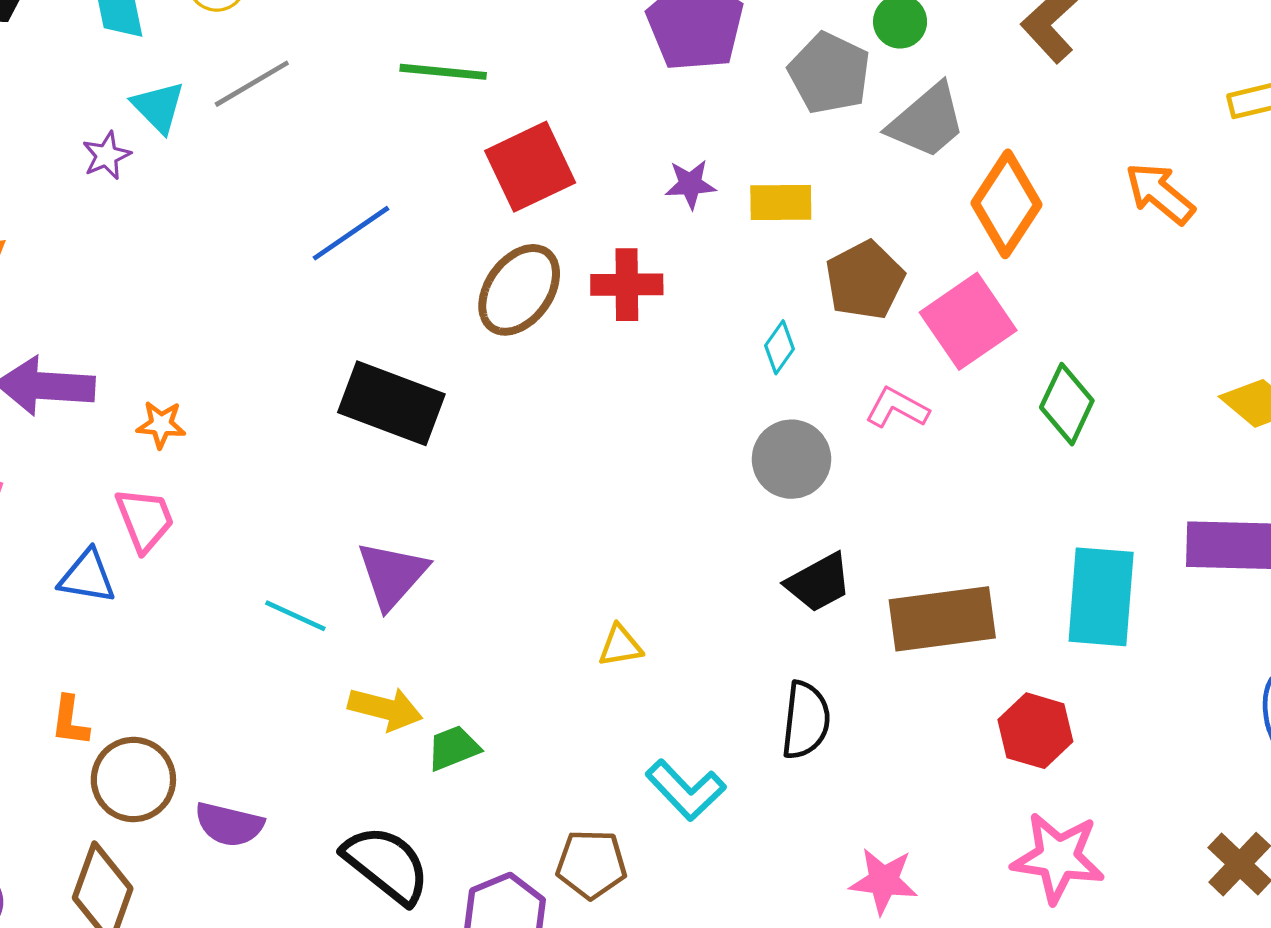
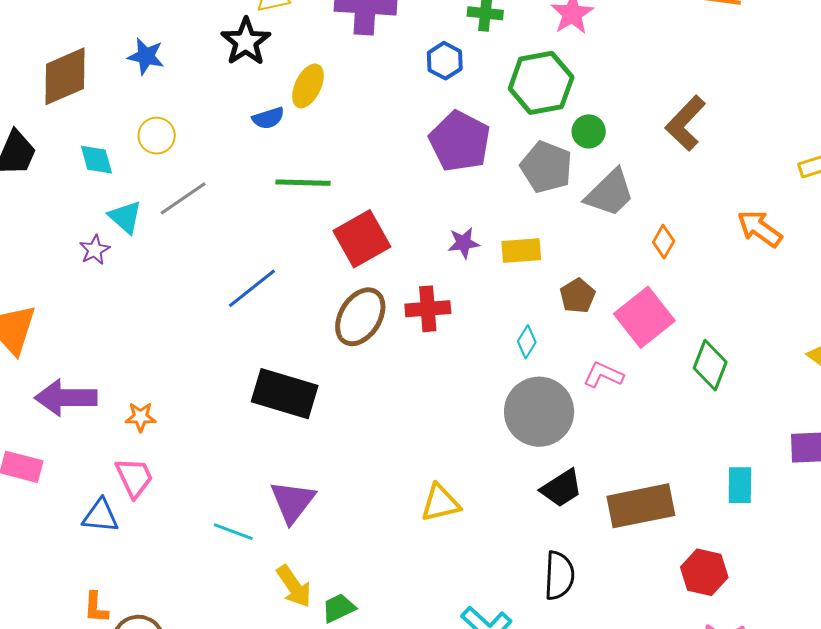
orange diamond: (1007, 204) -> (664, 242), size x0.5
brown pentagon: (865, 280) -> (578, 296), size x0.7
gray circle: (791, 459) -> (539, 412), size x1.4
cyan rectangle: (1101, 597) -> (740, 485), size x0.6
yellow triangle: (620, 646) -> (440, 503), moved, size x1.4
yellow arrow: (385, 709) -> (294, 586), turned 45

